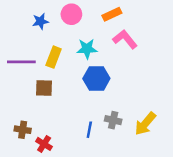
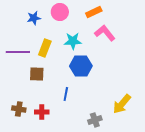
gray cross: (113, 120) -> (95, 120), moved, turned -32
blue line: (89, 130) -> (66, 94), moved
red cross: (44, 144) -> (42, 112), moved, turned -32

